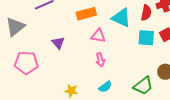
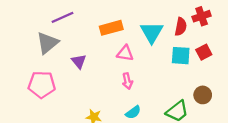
cyan triangle: (121, 18) -> (152, 32), turned 35
gray triangle: (15, 27) -> (47, 43), moved

